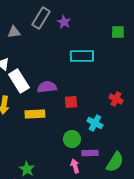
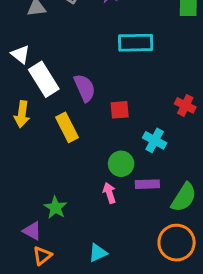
purple semicircle: (47, 87) -> (85, 88), turned 72
yellow rectangle: (35, 114) -> (67, 127), turned 66
pink arrow: (75, 166) -> (109, 193), moved

